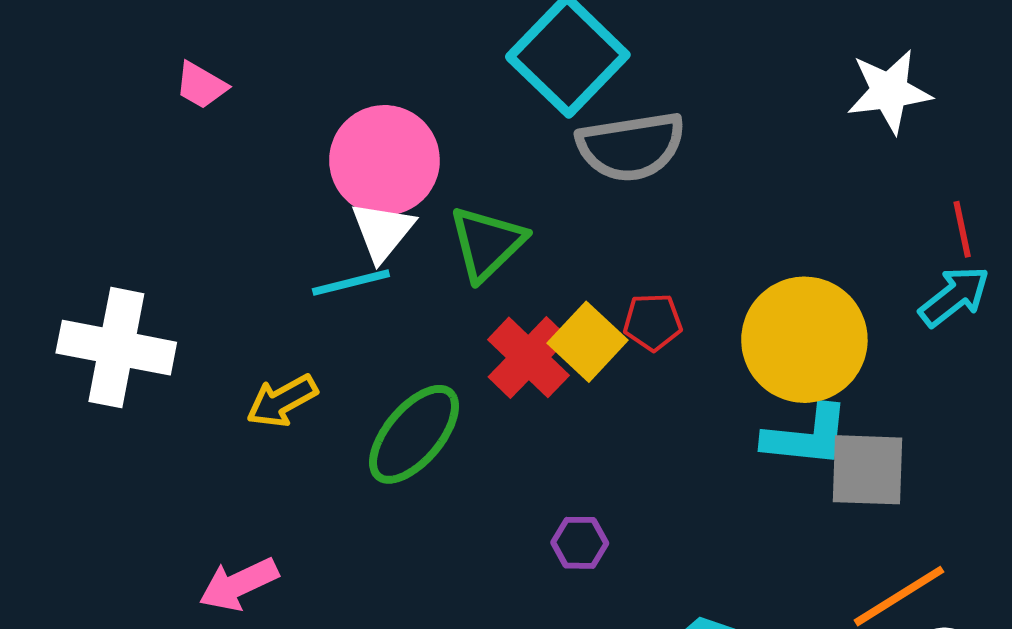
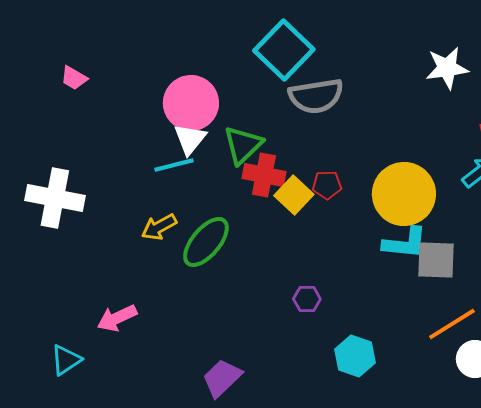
pink trapezoid: (201, 85) -> (74, 78), moved
red cross: (528, 357) -> (264, 175), moved, turned -33
yellow arrow: (282, 401) -> (159, 227), moved
purple hexagon: (580, 543) -> (307, 299), moved

